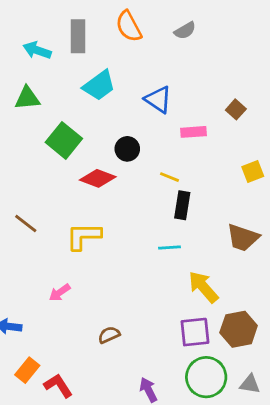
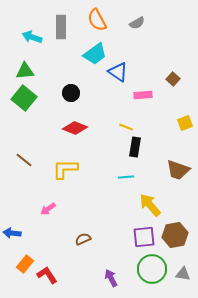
cyan trapezoid: (99, 85) -> (95, 54), moved
green square: (64, 140) -> (24, 98), moved
black circle: (127, 149) -> (71, 93), moved

